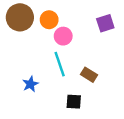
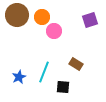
cyan line: (60, 64) -> (44, 72), moved, turned 40
blue star: (30, 84) -> (19, 77), moved

